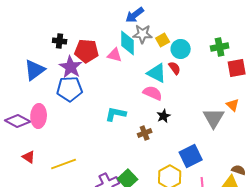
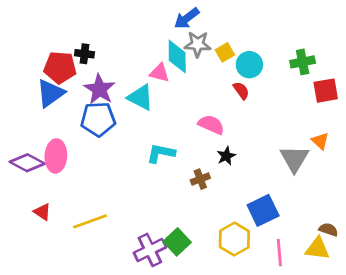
red pentagon: (87, 51) -> (60, 67), moved
cyan triangle: (157, 73) -> (140, 97), moved

